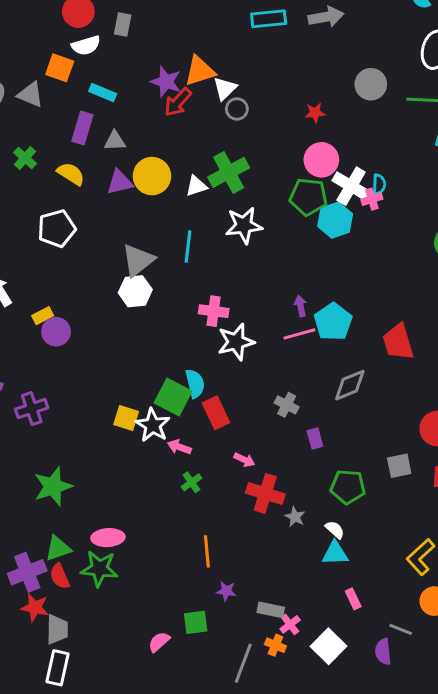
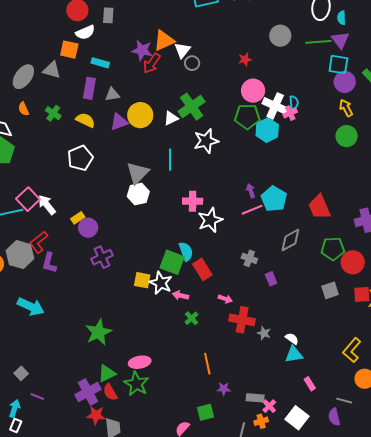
purple cross: (32, 409) -> (102, 257), moved
green pentagon: (348, 487) -> (333, 249), moved
green star: (99, 569) -> (136, 384), turned 30
orange cross: (275, 645) -> (261, 421), turned -32

